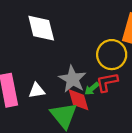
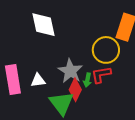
green arrow: (92, 89) -> (87, 80), turned -40
red diamond: (78, 100) -> (75, 90), turned 40

